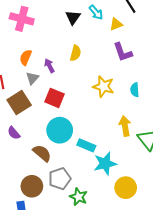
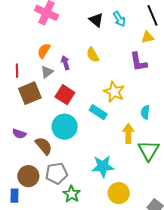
black triangle: (73, 17) -> (96, 20), turned -35
yellow triangle: (116, 24) -> (148, 37), moved
yellow semicircle: (76, 53) -> (93, 55), turned 126
cyan semicircle: (135, 90) -> (145, 112), moved
purple semicircle: (14, 133) -> (19, 134), moved, turned -40
cyan rectangle: (86, 145) -> (98, 112), moved

